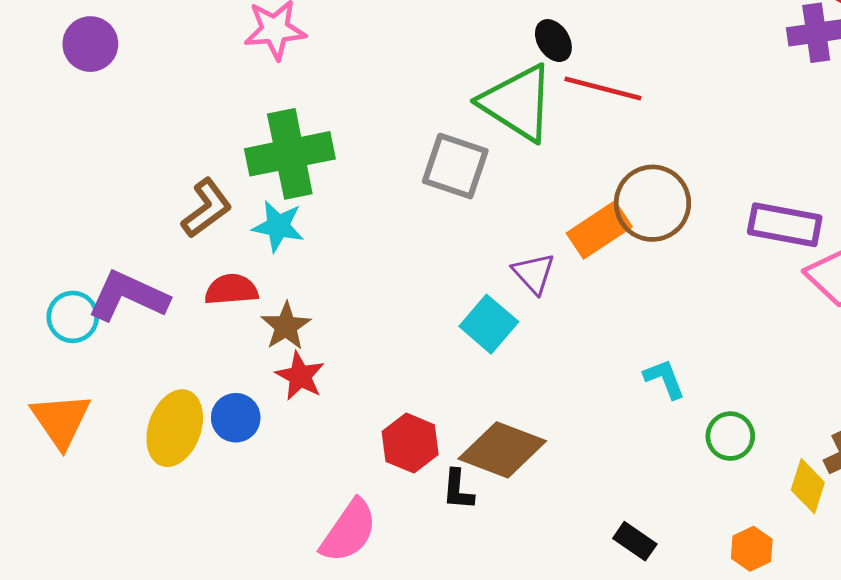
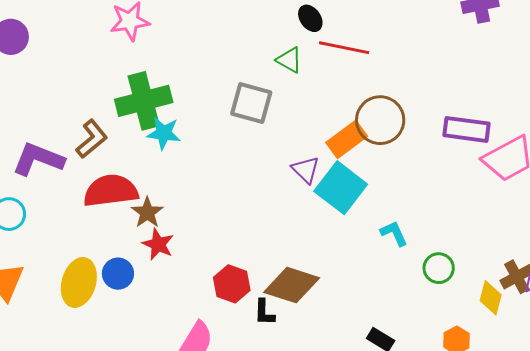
green triangle: (517, 103) -> (289, 60), size x0.5
cyan star: (278, 226) -> (164, 133), moved
red semicircle: (231, 290) -> (111, 191), size x1.6
purple L-shape: (128, 296) -> (38, 159), moved
cyan square: (489, 324) -> (341, 188), moved, size x1.4

